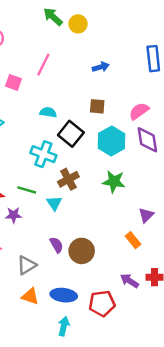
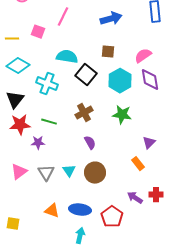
blue arrow: (101, 67) -> (111, 19), size x1.5
cyan semicircle: (48, 112) -> (67, 57), size x1.5
cyan cross: (43, 154) -> (47, 84), moved
cyan triangle: (54, 203) -> (69, 171), moved
purple semicircle: (57, 245) -> (90, 143), moved
gray triangle: (27, 265) -> (46, 173), moved, turned -30
red pentagon: (102, 303) -> (112, 217), turned -30

